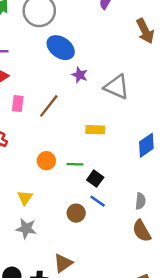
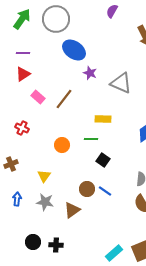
pink rectangle: (18, 104) -> (38, 97), turned -56
green line: (75, 164) -> (91, 139), moved
blue line: (98, 201) -> (105, 191), moved
brown triangle: (63, 263) -> (72, 210), moved

